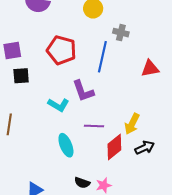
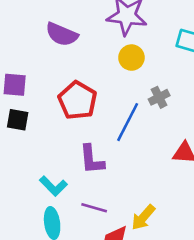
gray cross: (121, 33) -> (159, 97), turned 35
cyan L-shape: (58, 105) -> (53, 186), moved

